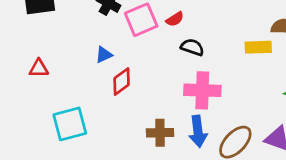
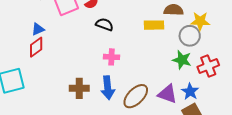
red diamond: (122, 82) -> (36, 47), moved
pink cross: (202, 90) -> (112, 57), size x0.6

